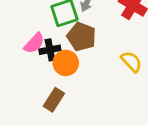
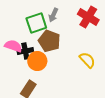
pink semicircle: (34, 43) -> (13, 46), turned -114

